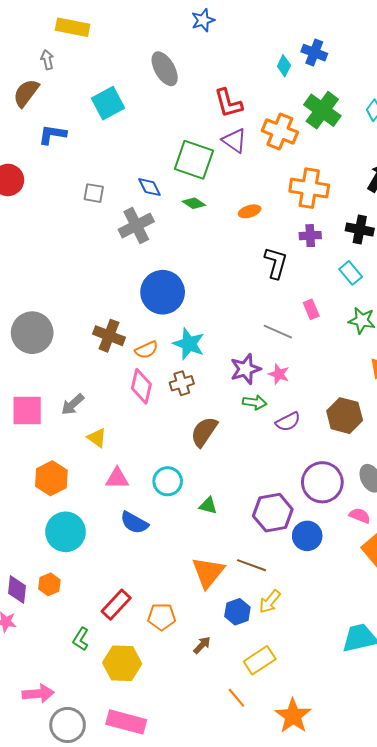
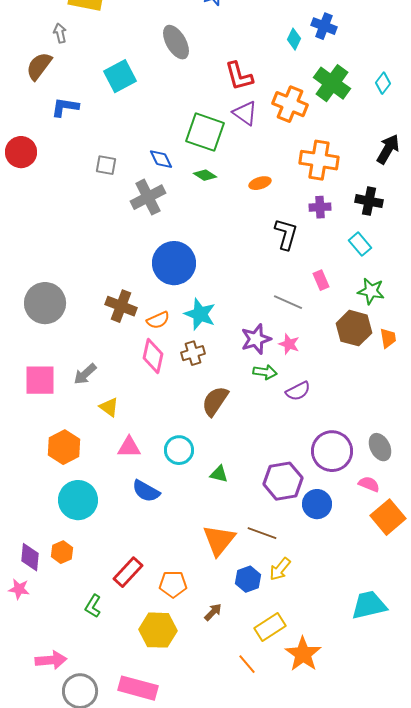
brown hexagon: (345, 416) -> (354, 328), moved
yellow hexagon: (122, 663) -> (158, 630), moved
orange star: (293, 716) -> (303, 654), moved

